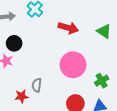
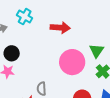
green triangle: (104, 31) -> (97, 51), moved, turned 42

